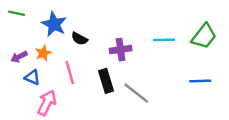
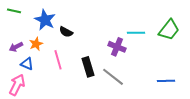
purple cross: (121, 50) -> (117, 47), moved, turned 30
blue line: (200, 81) -> (166, 81), moved
pink arrow: (47, 103) -> (17, 85), moved

